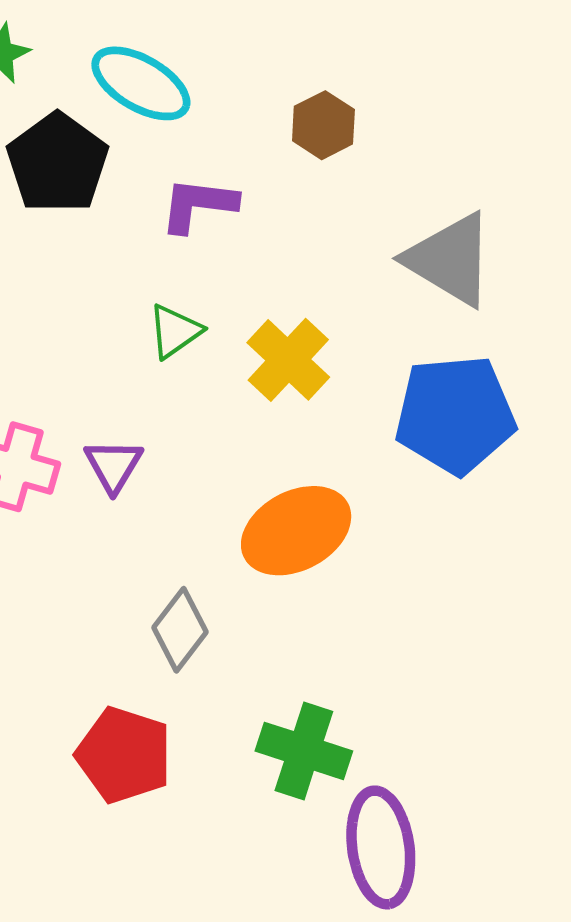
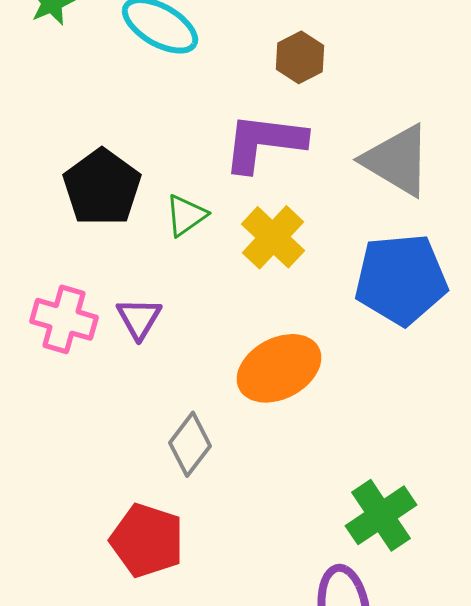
black pentagon: (57, 163) -> (102, 187), moved
purple L-shape: (198, 205) -> (264, 142), moved, size x1.4
green cross: (304, 751) -> (381, 515), moved, turned 38

